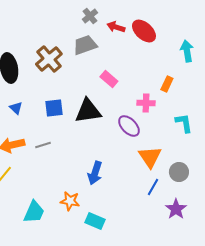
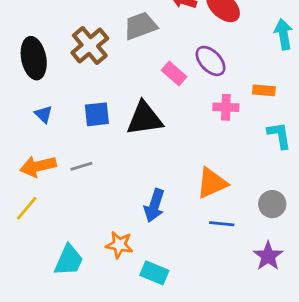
orange rectangle: (167, 84) -> (264, 90), moved, turned 70
purple ellipse: (129, 126) -> (211, 61), moved
orange triangle: (150, 157) -> (212, 183), moved, turned 40
blue line: (153, 187) -> (222, 224), moved, turned 66

